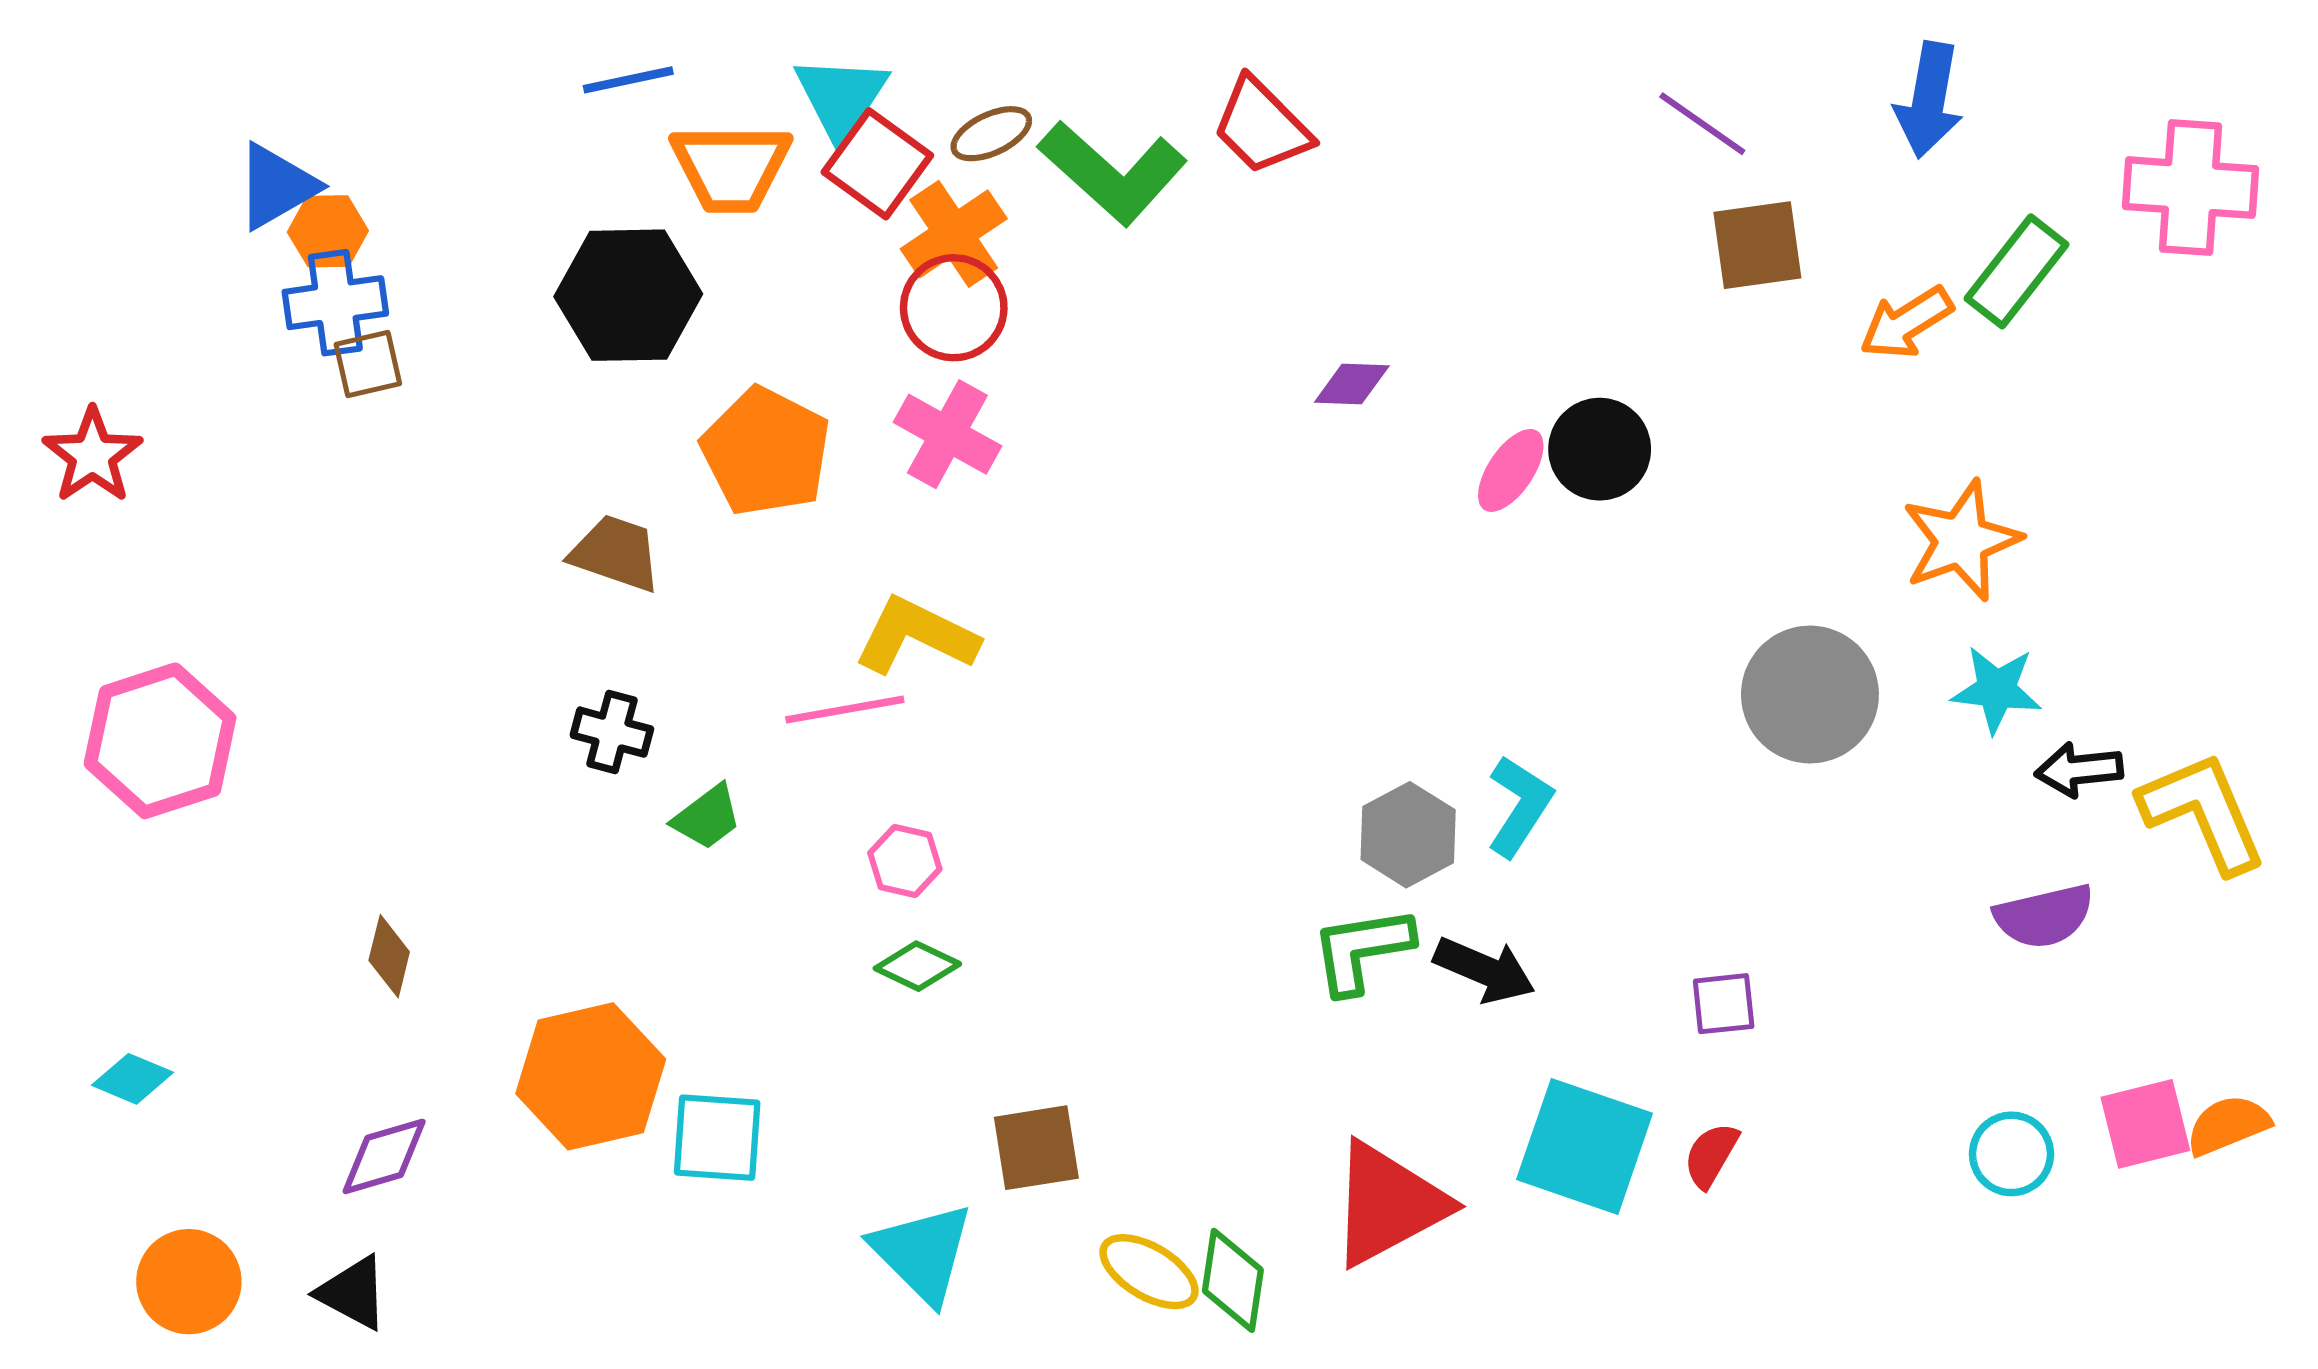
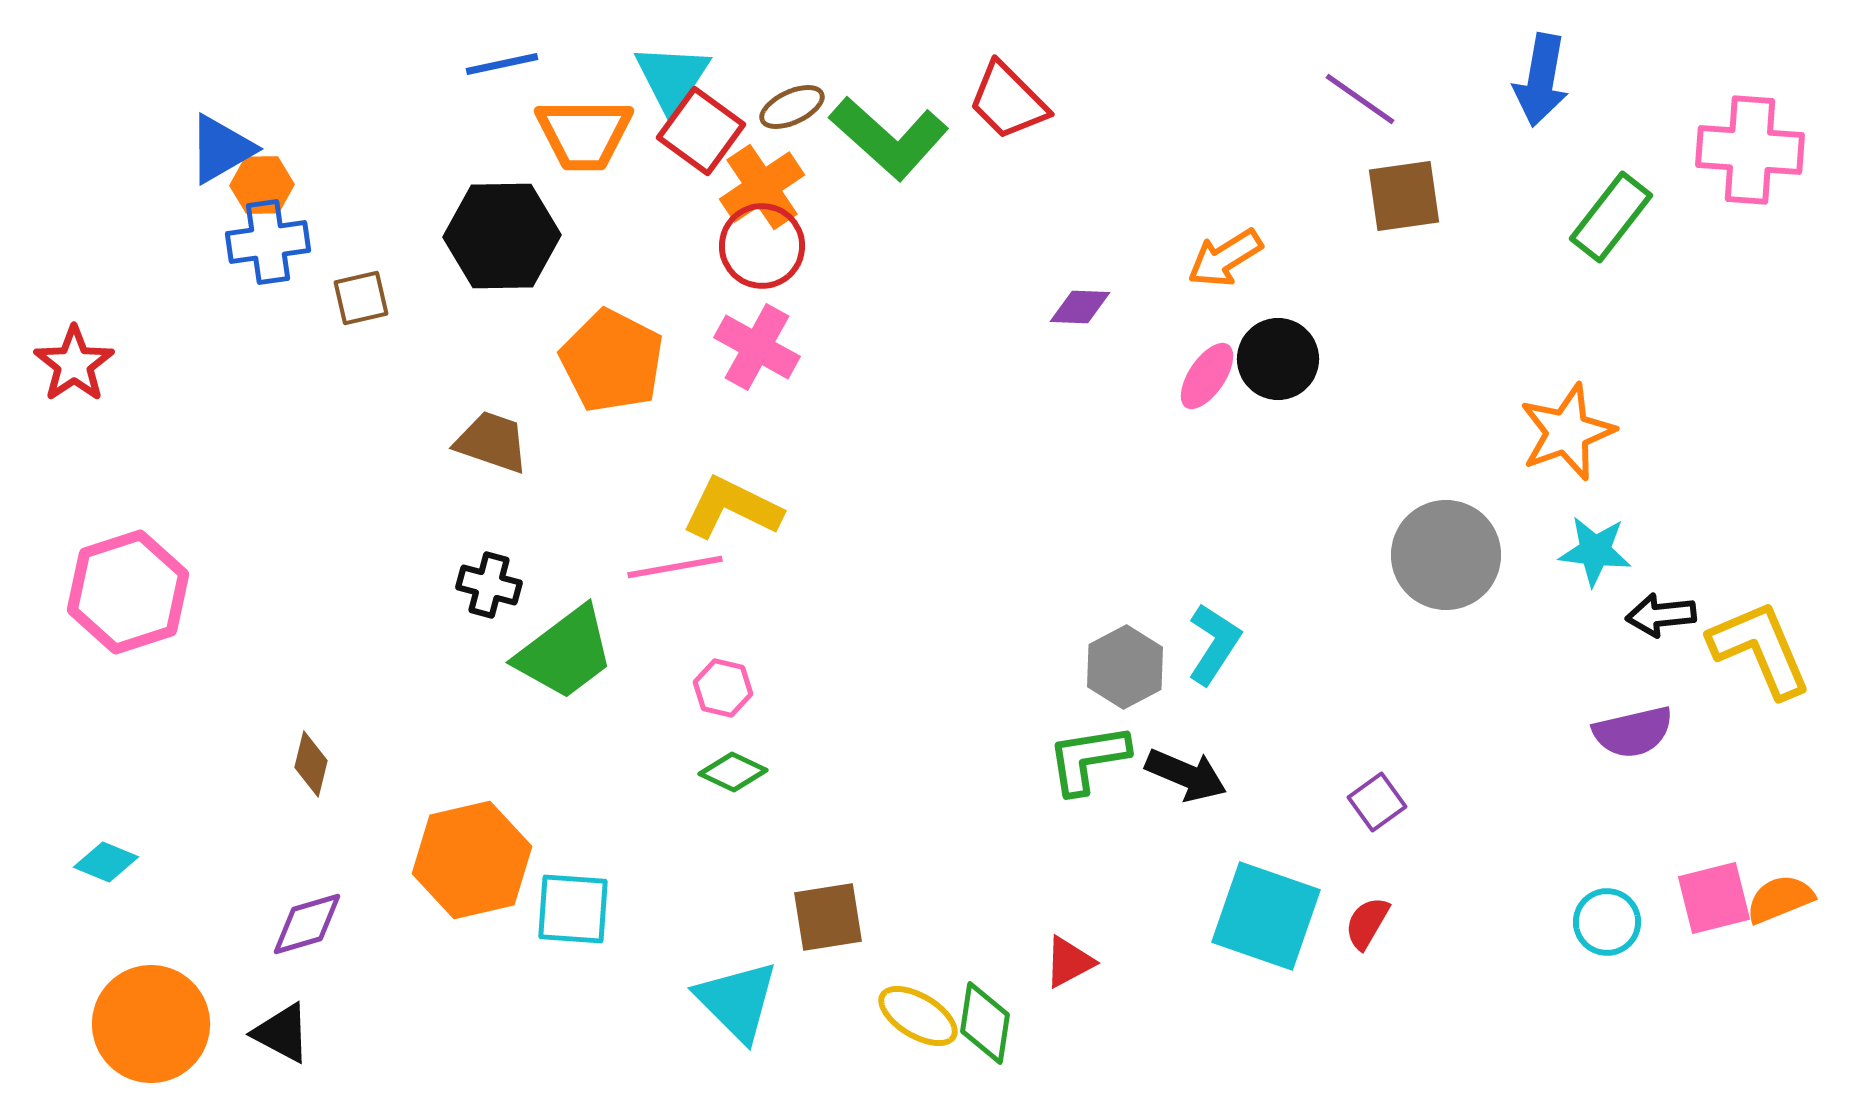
orange arrow: (1906, 323) -> (1225, 258), moved
brown square: (368, 364) -> (361, 298), moved
green trapezoid: (707, 817) -> (565, 653), size x1.8
purple square: (1724, 1004) -> (1377, 802), turned -30
red triangle: (1388, 1204) -> (1069, 962), moved, size x0.5
orange circle: (189, 1282) -> (151, 1024), size x1.4

